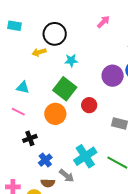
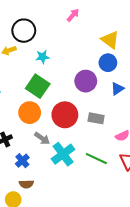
purple circle: (113, 76) -> (86, 81), moved
red circle: (89, 105) -> (65, 115), moved, size x1.6
gray arrow: (67, 176) -> (42, 138), moved

